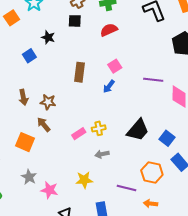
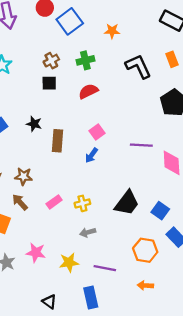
black star: (48, 37) -> (34, 124), moved
pink rectangle: (79, 134) -> (54, 202), moved
purple line: (126, 188) -> (105, 268), moved
pink star: (49, 190) -> (36, 253), moved

